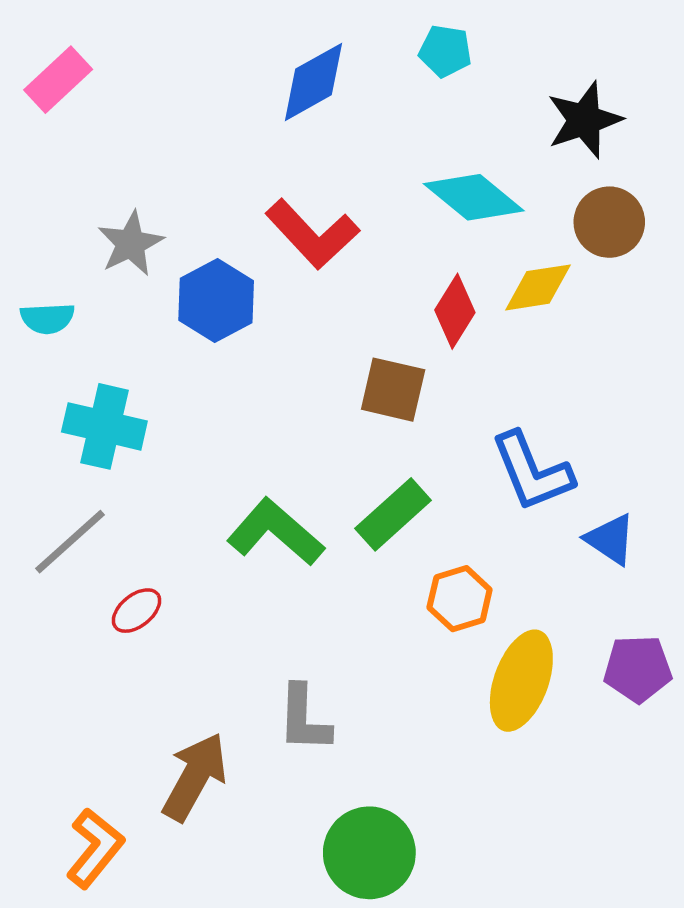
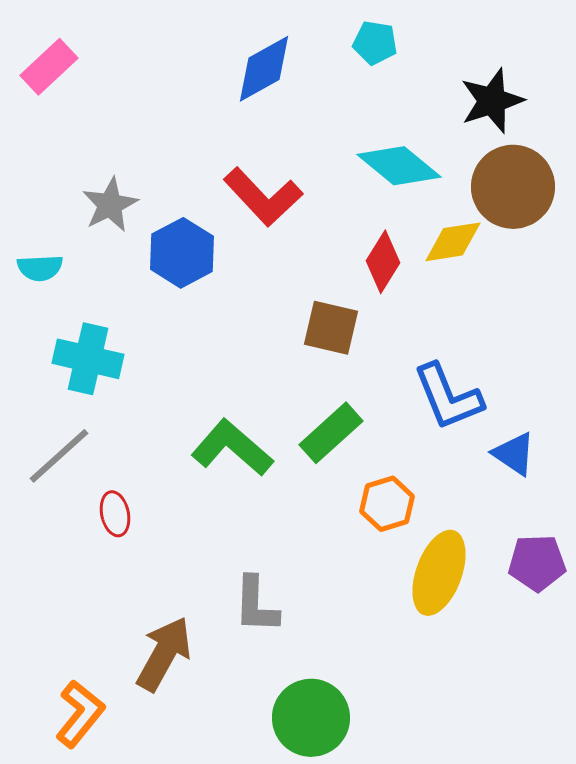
brown circle: (609, 222) -> (513, 187), size x1.4
red ellipse: (137, 611) -> (115, 514), turned -63

